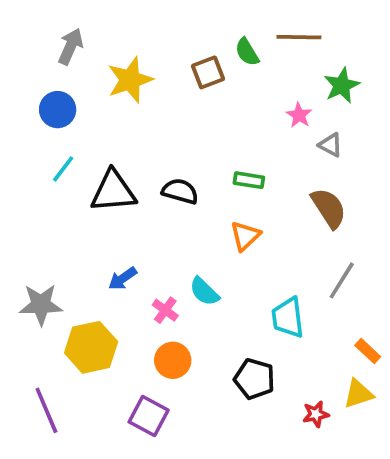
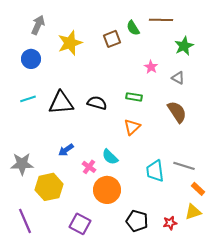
pink star: (299, 115) -> (151, 67), moved
cyan line: (63, 169) -> (28, 99), moved, turned 35
gray line: (342, 280) -> (184, 166), moved, turned 75
orange circle: (173, 360) -> (107, 190), moved, size x1.4
black pentagon: (254, 379) -> (137, 221), moved

